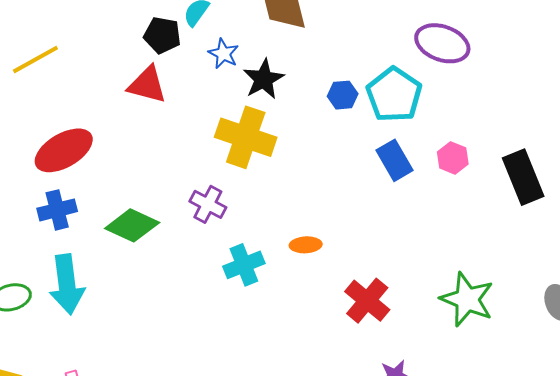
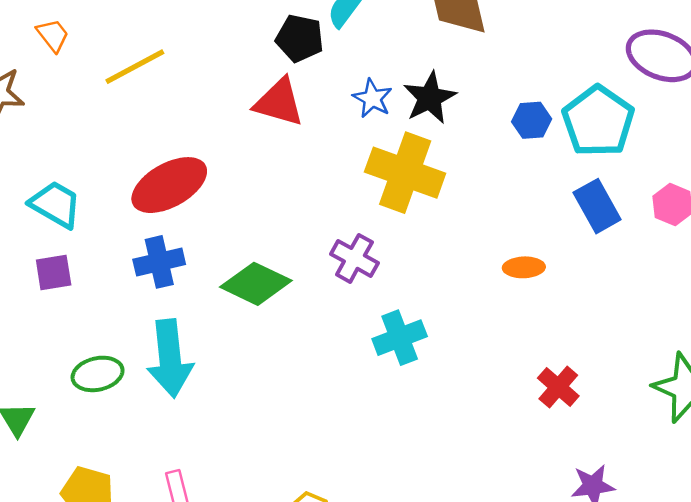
blue star: (224, 54) -> (372, 98), moved
orange ellipse: (306, 245) -> (524, 267), moved
red cross: (367, 301) -> (558, 387), size x0.7

